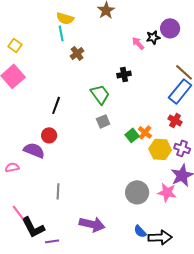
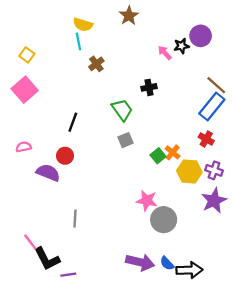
pink semicircle: (12, 167) -> (24, 147), moved
pink star: (167, 192) -> (147, 201), moved
purple arrow: (92, 224) -> (140, 262), moved

